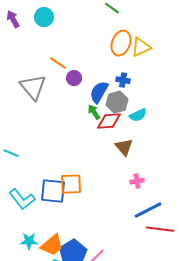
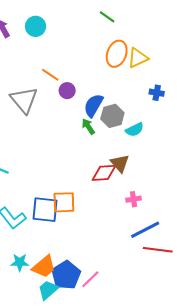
blue cross: (123, 80) -> (157, 93), moved
red diamond: (109, 121) -> (104, 173), moved

